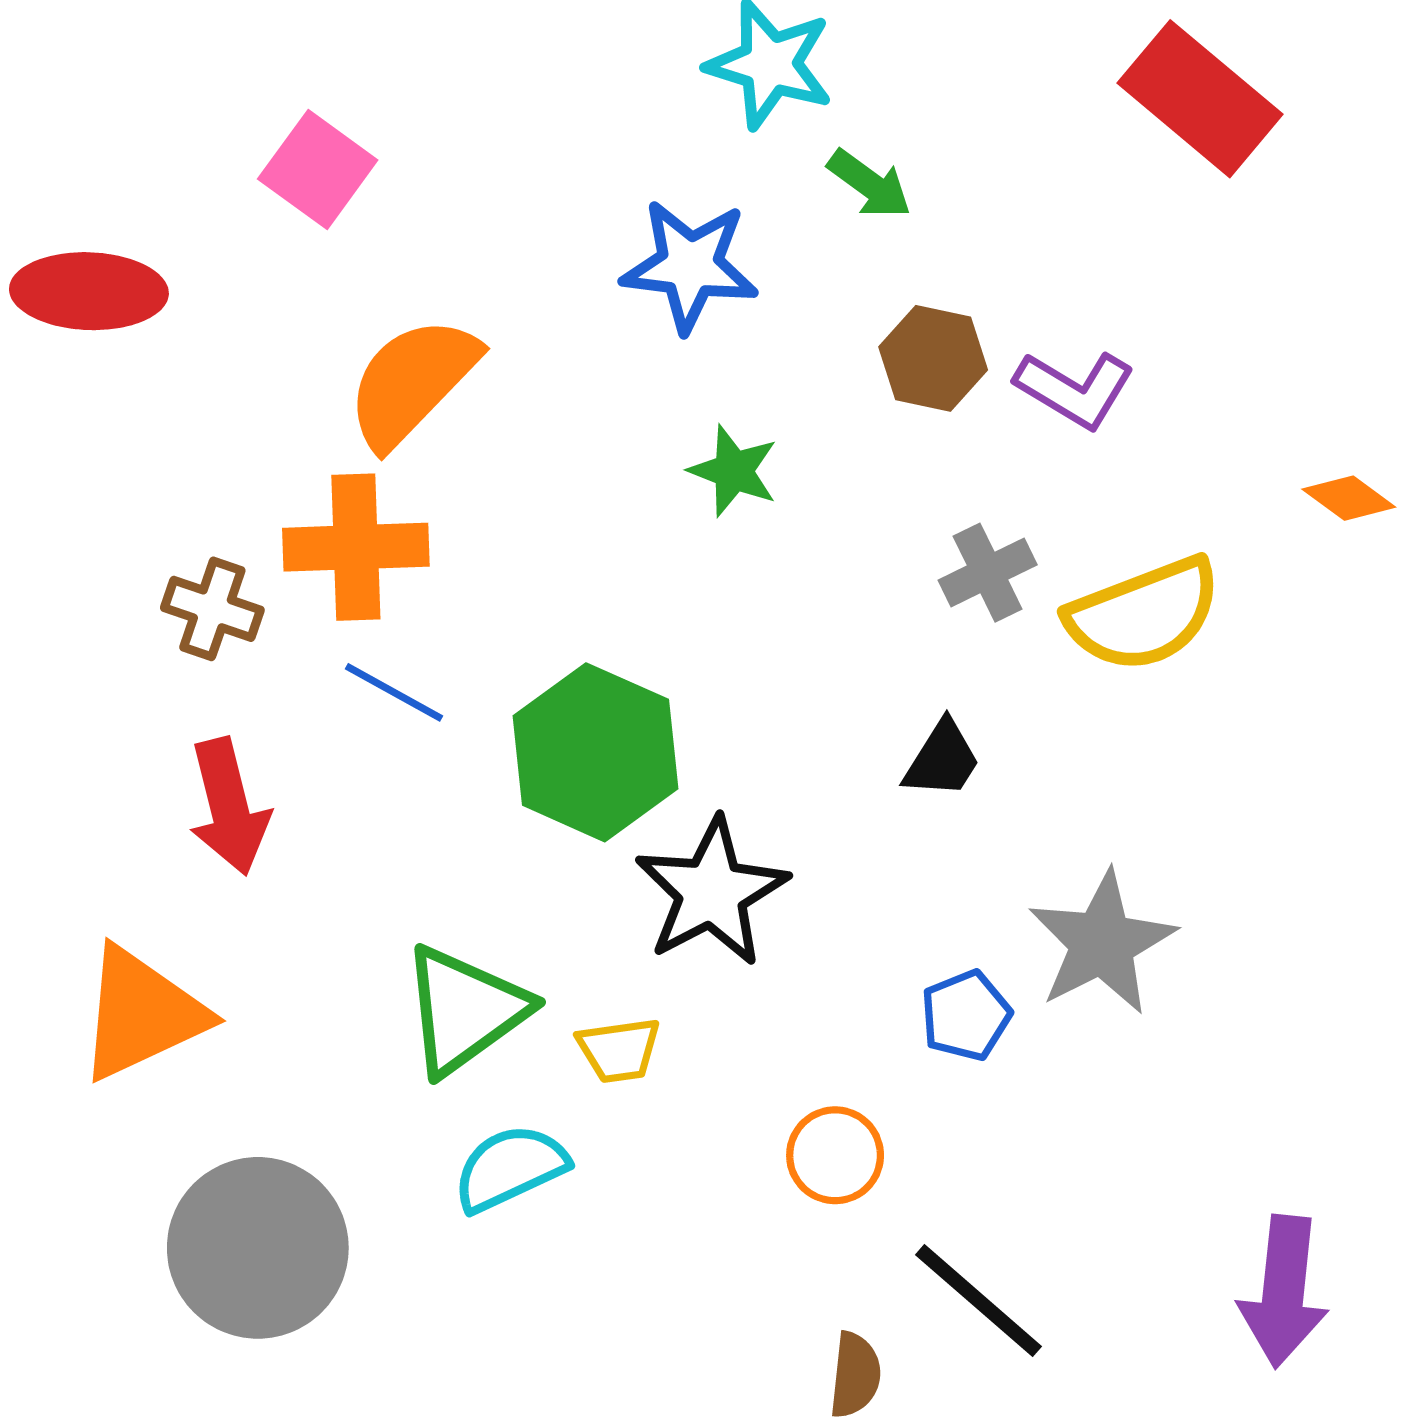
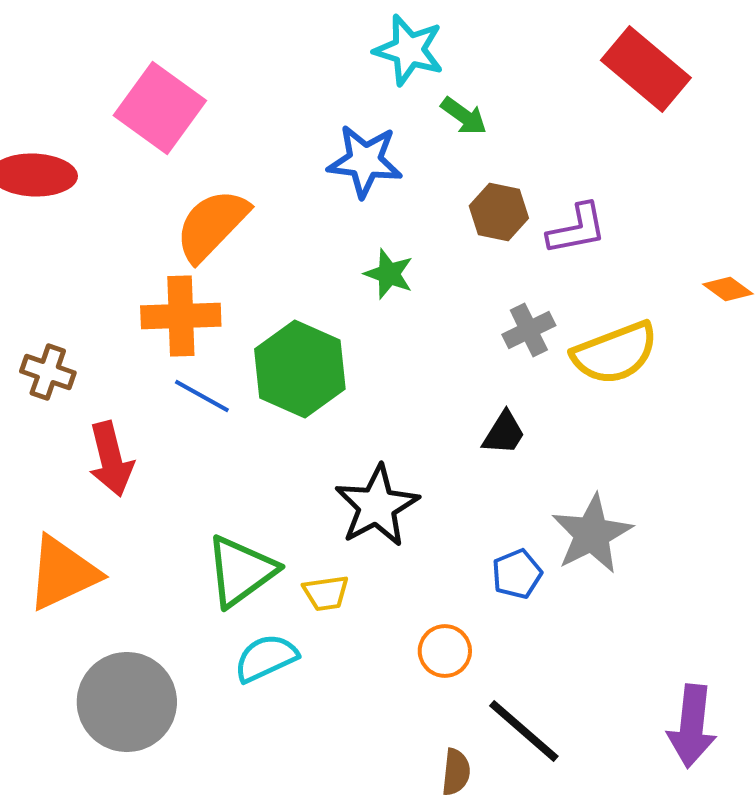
pink square: (318, 170) -> (160, 108), size x1.4
purple L-shape: (1075, 389) -> (577, 229), turned -42
brown cross: (212, 609) -> (48, 372), moved
green hexagon: (595, 752) -> (300, 369), moved

